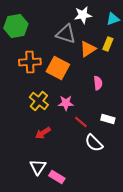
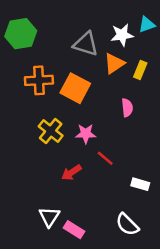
white star: (83, 15) -> (122, 35), moved
yellow rectangle: (108, 44) -> (140, 70), moved
white rectangle: (108, 119) -> (140, 184), moved
red arrow: (43, 133) -> (71, 173), moved
white semicircle: (94, 143) -> (127, 224), moved

